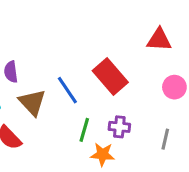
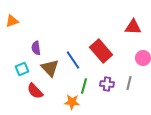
gray line: (165, 139) -> (129, 83), moved
orange star: (103, 154) -> (72, 102), moved

